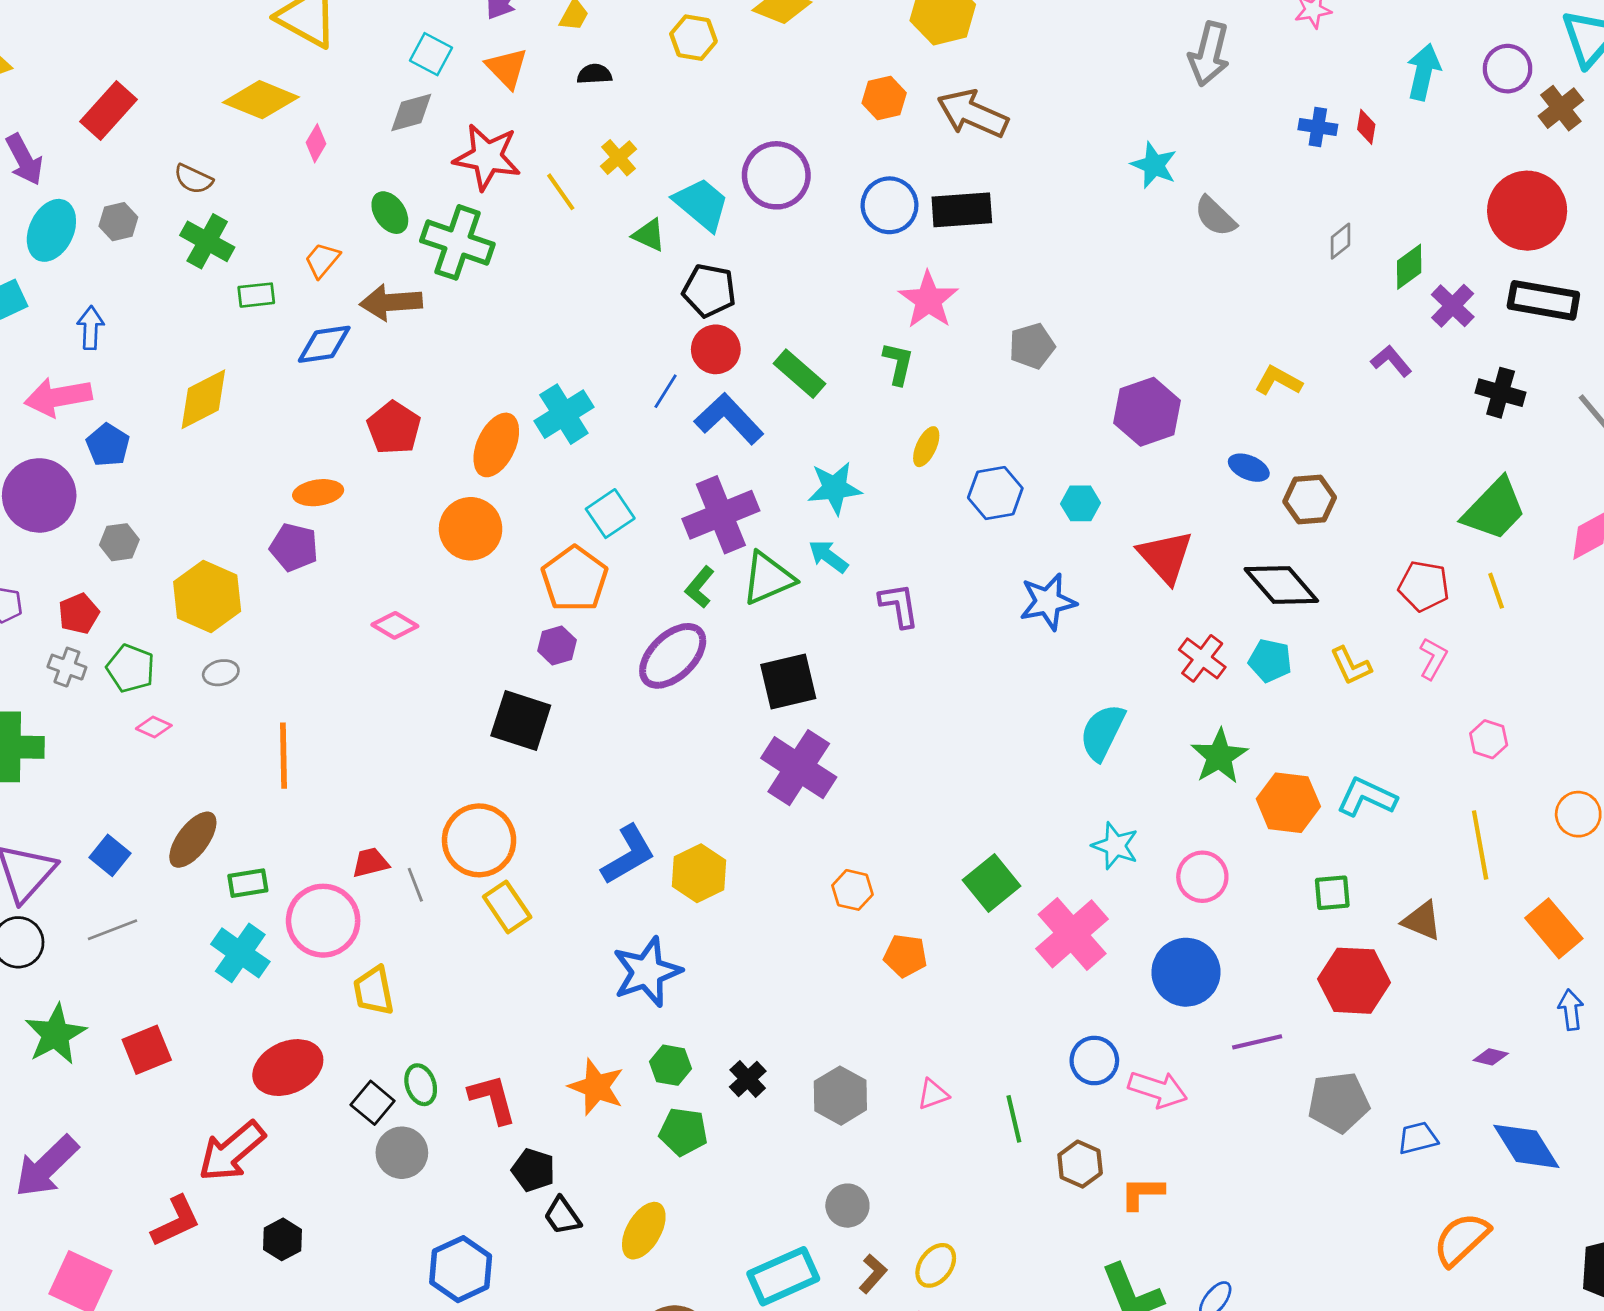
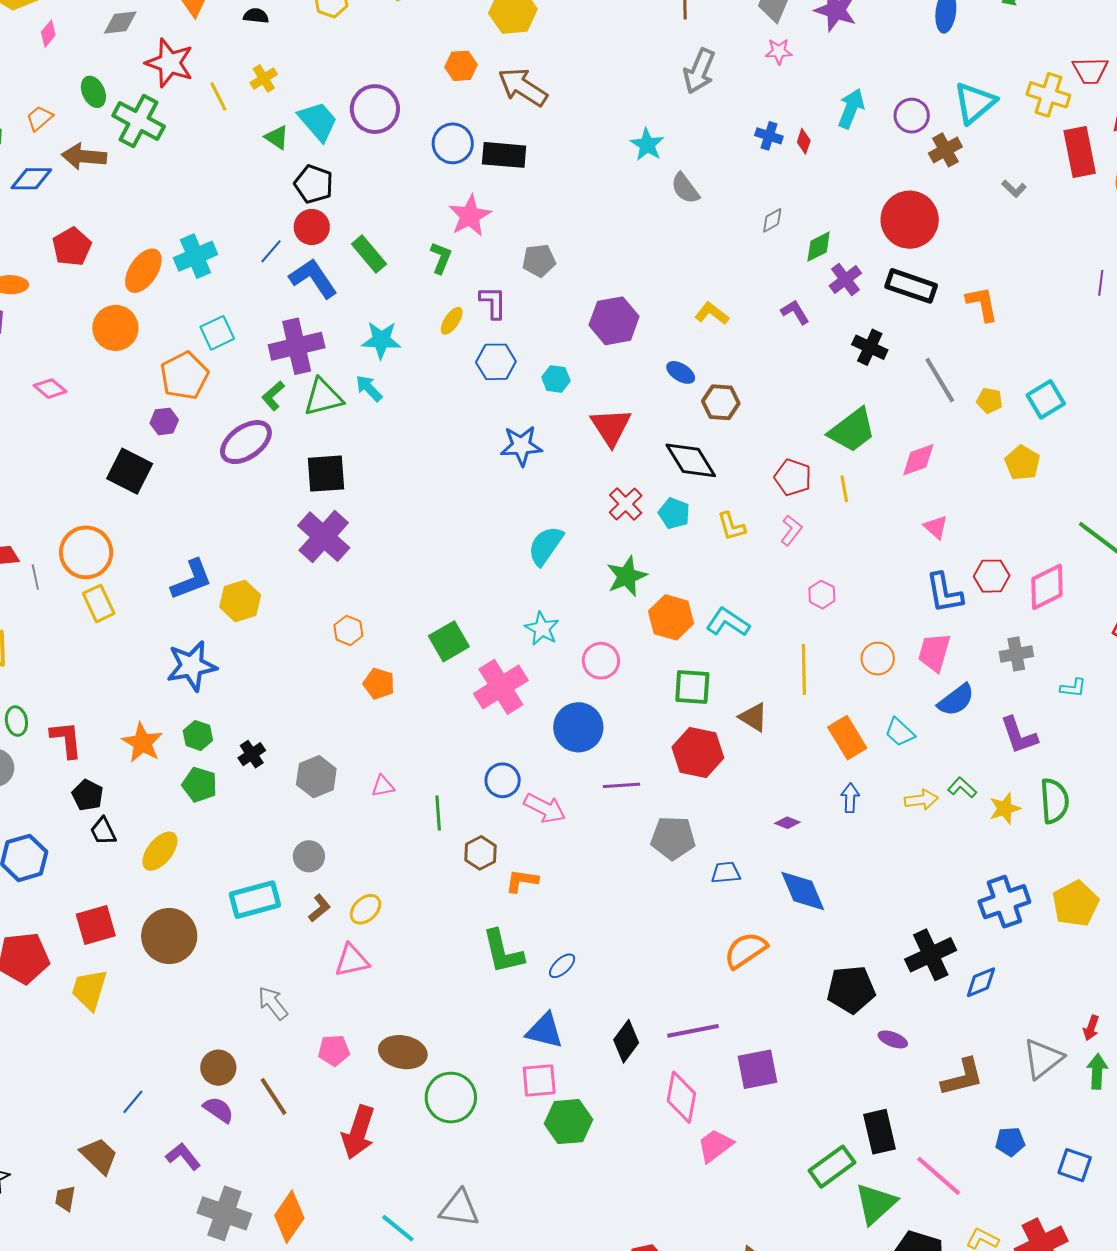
purple L-shape: (899, 605) -> (493, 303), moved
green square: (1332, 893) -> (692, 687), size x1.4

